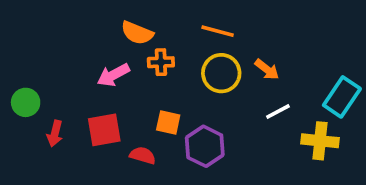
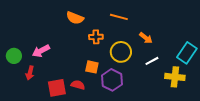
orange cross: (161, 62) -> (96, 37), moved
yellow circle: (221, 73) -> (121, 52), moved
pink arrow: (113, 75) -> (41, 51), moved
red square: (104, 130) -> (57, 88), moved

